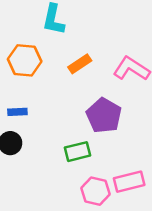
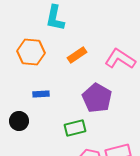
blue rectangle: (17, 112) -> (41, 94), moved

